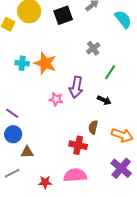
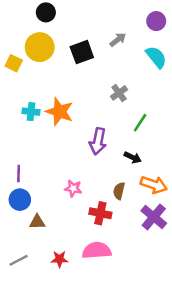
pink star: (56, 99) -> (73, 188), moved
purple line: (12, 113) -> (19, 174), turned 56
orange arrow: (122, 135) -> (154, 185), moved
purple cross: (121, 168) -> (154, 217), moved
gray line: (12, 173) -> (19, 260), moved

